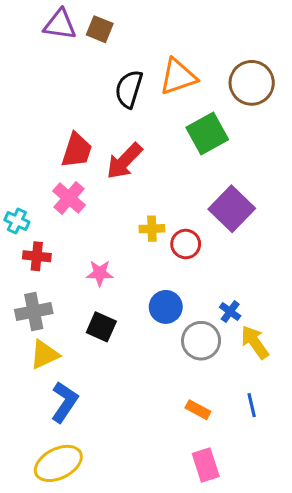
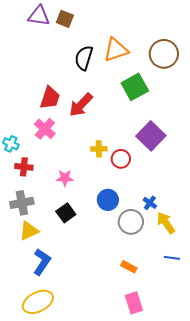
black square: (101, 327) -> (66, 213), turned 30
blue line: (252, 405) -> (172, 258), moved, turned -70

